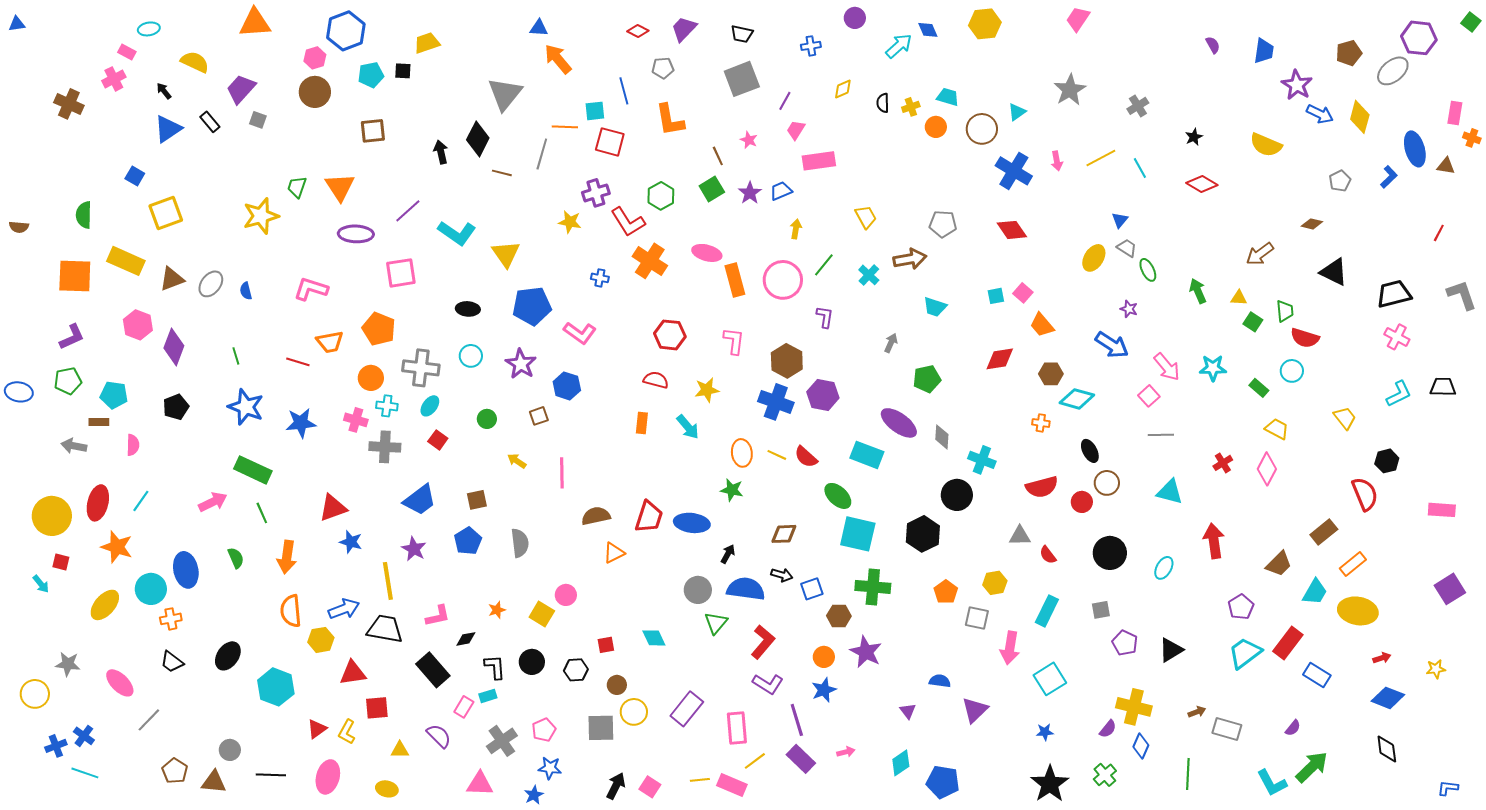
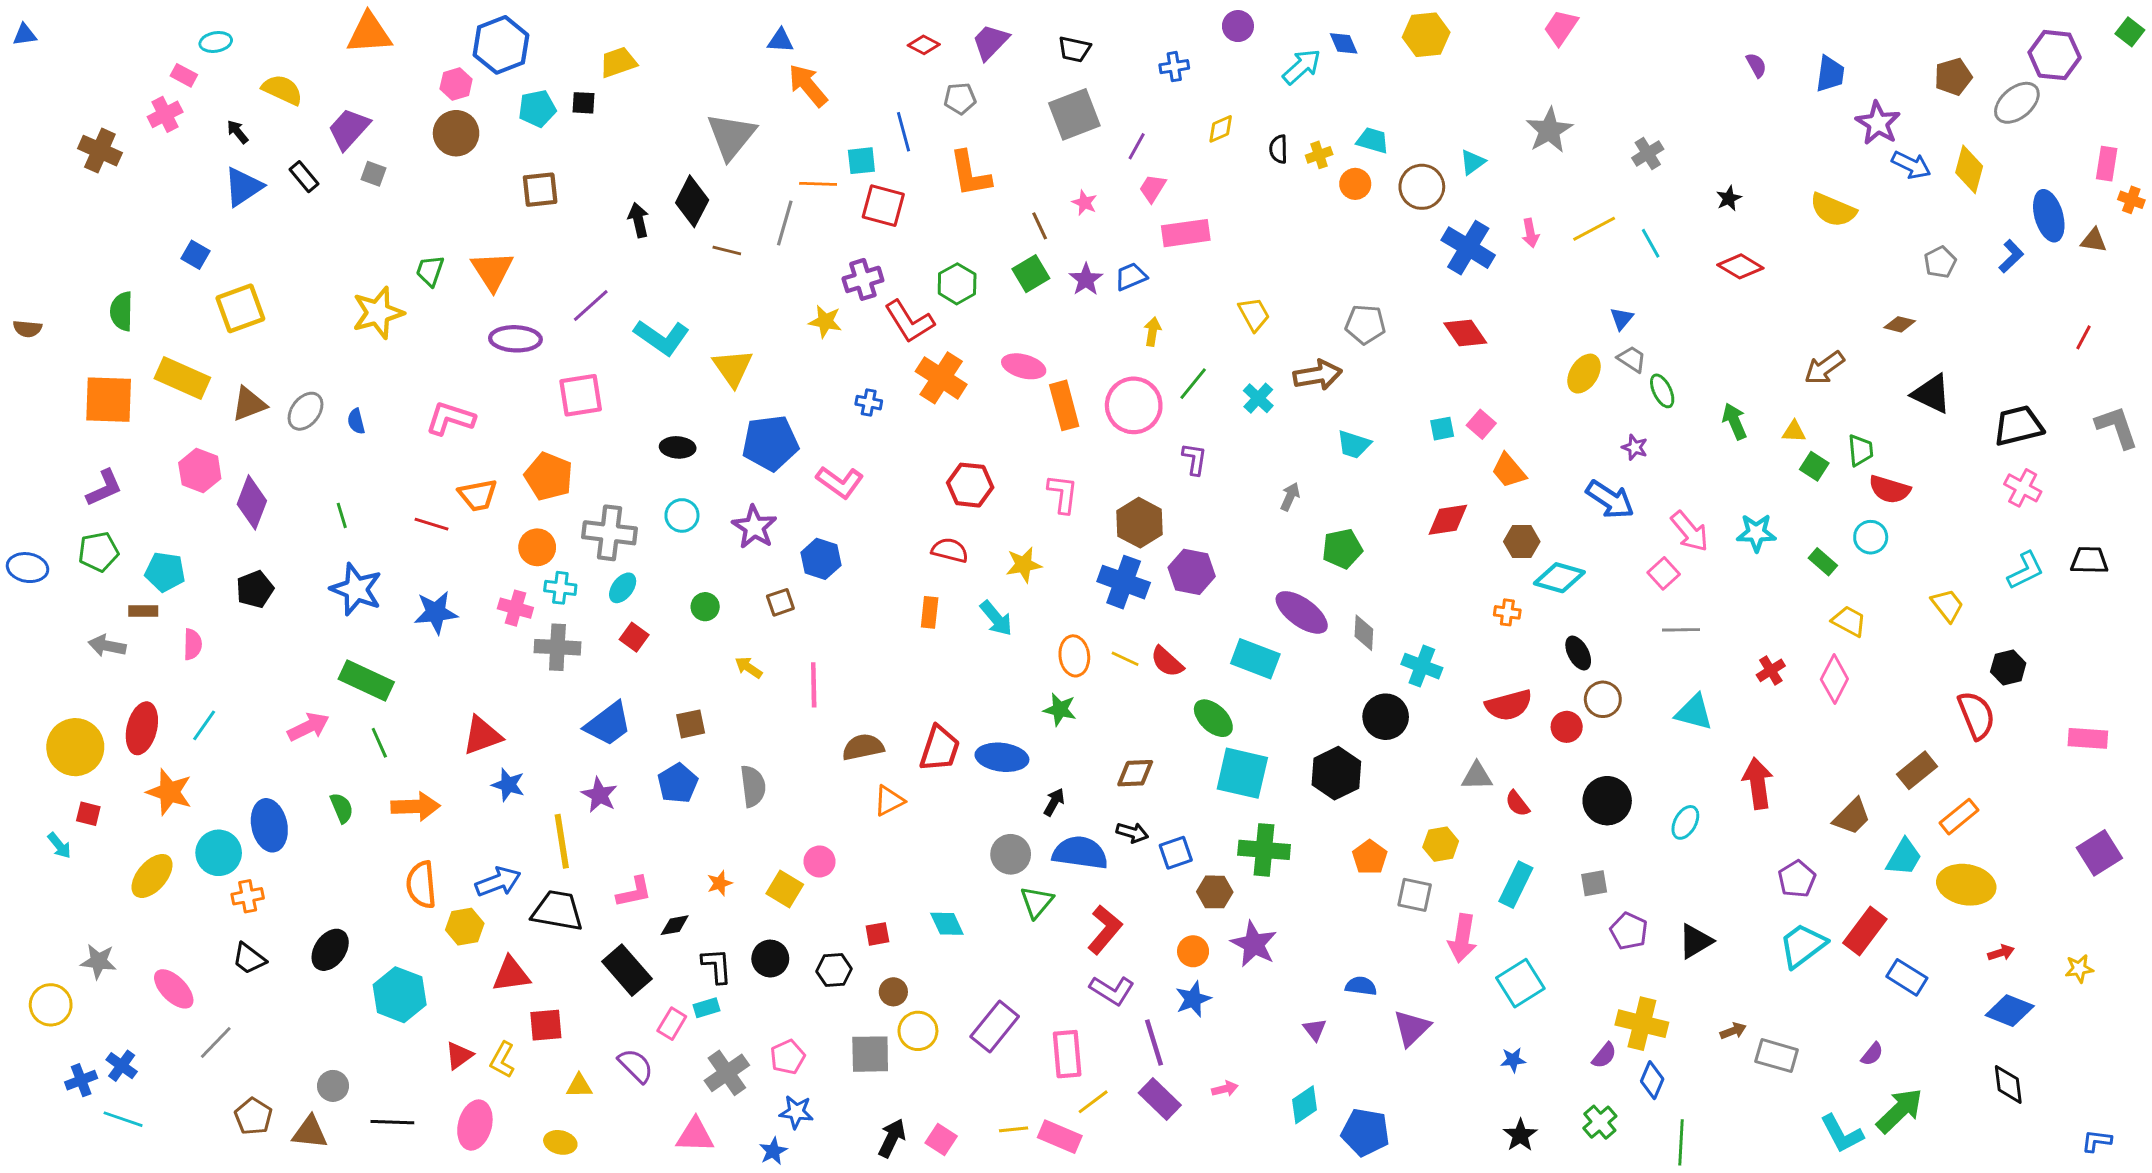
orange arrow: (287, 557) -> (416, 806), turned -100
green line: (1188, 774) -> (1681, 1142), moved
black star: (1050, 784) -> (1520, 1135), size x0.6

